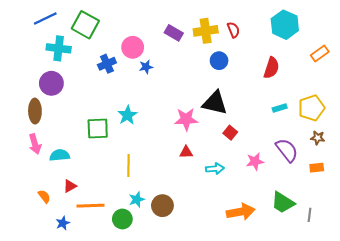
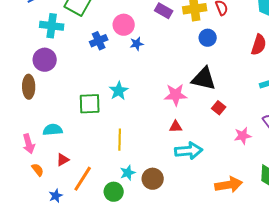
pink arrow: (35, 144) -> (29, 144), moved
cyan arrow: (215, 169) -> (189, 151), moved, size x1.5
orange line: (90, 206) -> (83, 179), turned -56

